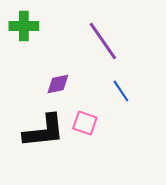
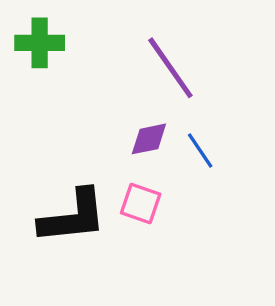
purple diamond: (58, 84) -> (149, 139), moved

